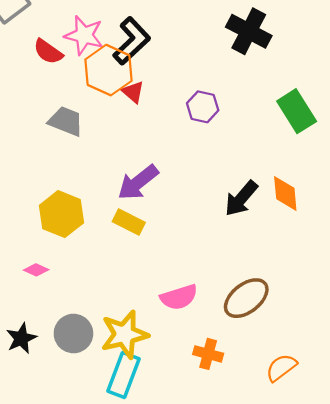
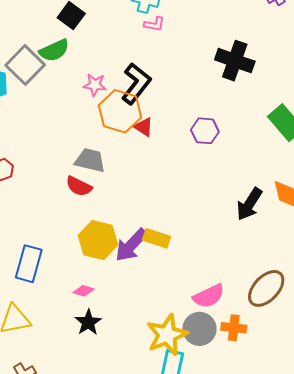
pink star: (84, 35) -> (95, 85), size x0.7
red semicircle: (48, 52) -> (79, 186), moved
purple arrow: (138, 182) -> (131, 245), moved
gray circle: (73, 334) -> (199, 329), moved
black star: (21, 338) -> (88, 322), moved
orange cross: (208, 354) -> (234, 328), moved

